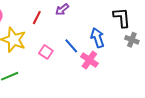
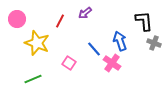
pink square: (46, 52) -> (69, 63), moved

